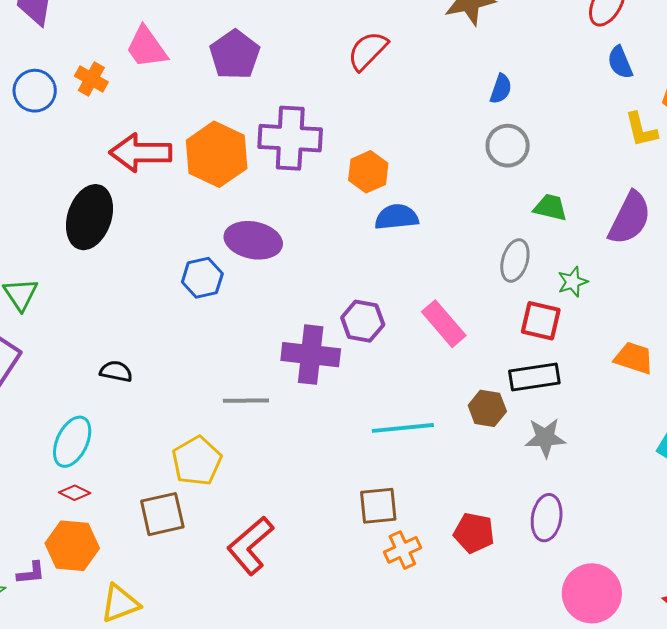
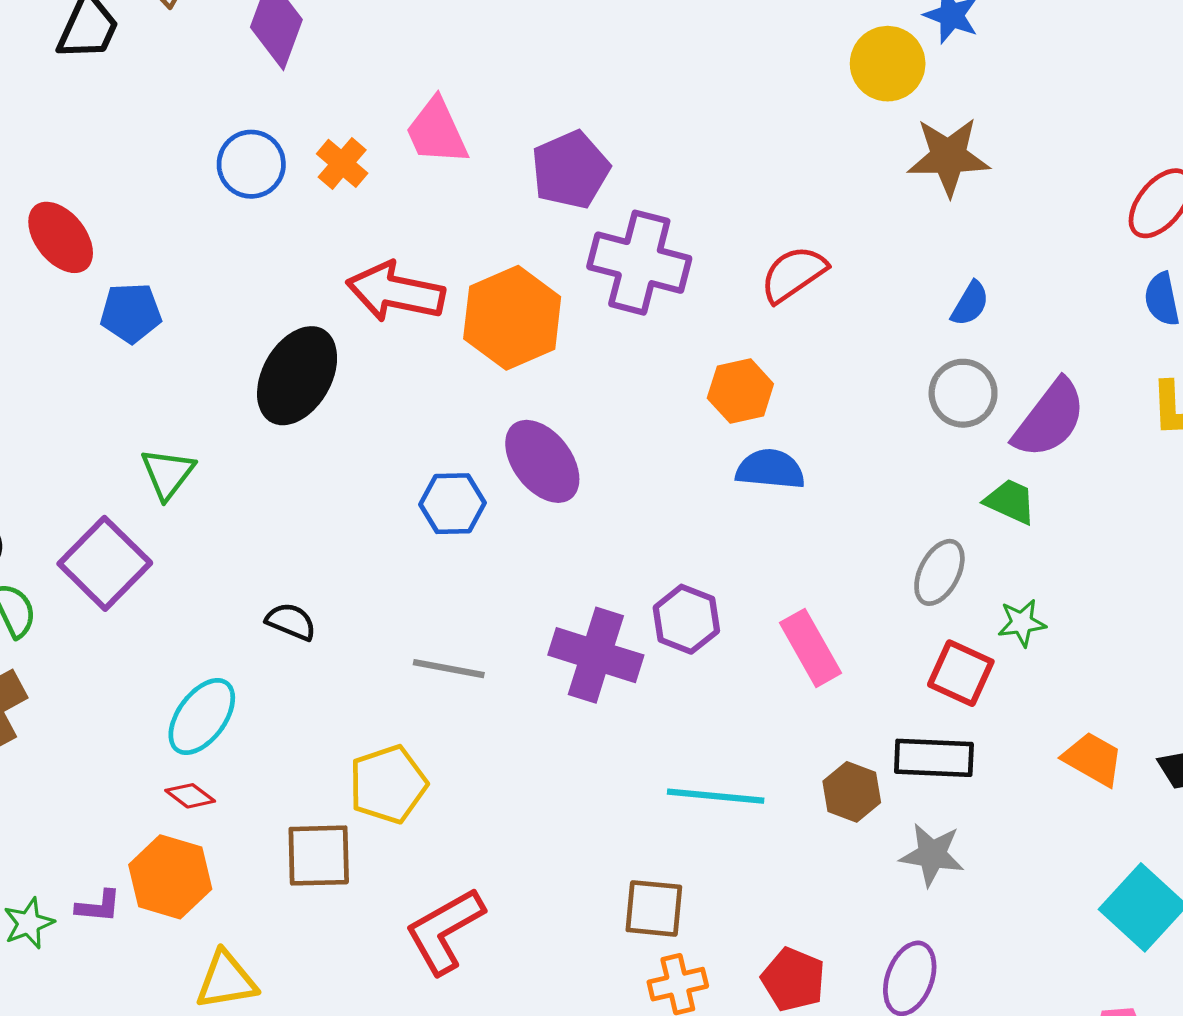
red semicircle: (368, 51) -> (793, 274), moved
purple cross: (290, 138) -> (639, 263), moved
purple semicircle: (630, 218) -> (1050, 419), moved
purple ellipse: (253, 240) -> (542, 461), turned 30
gray line: (246, 401) -> (449, 669), moved

